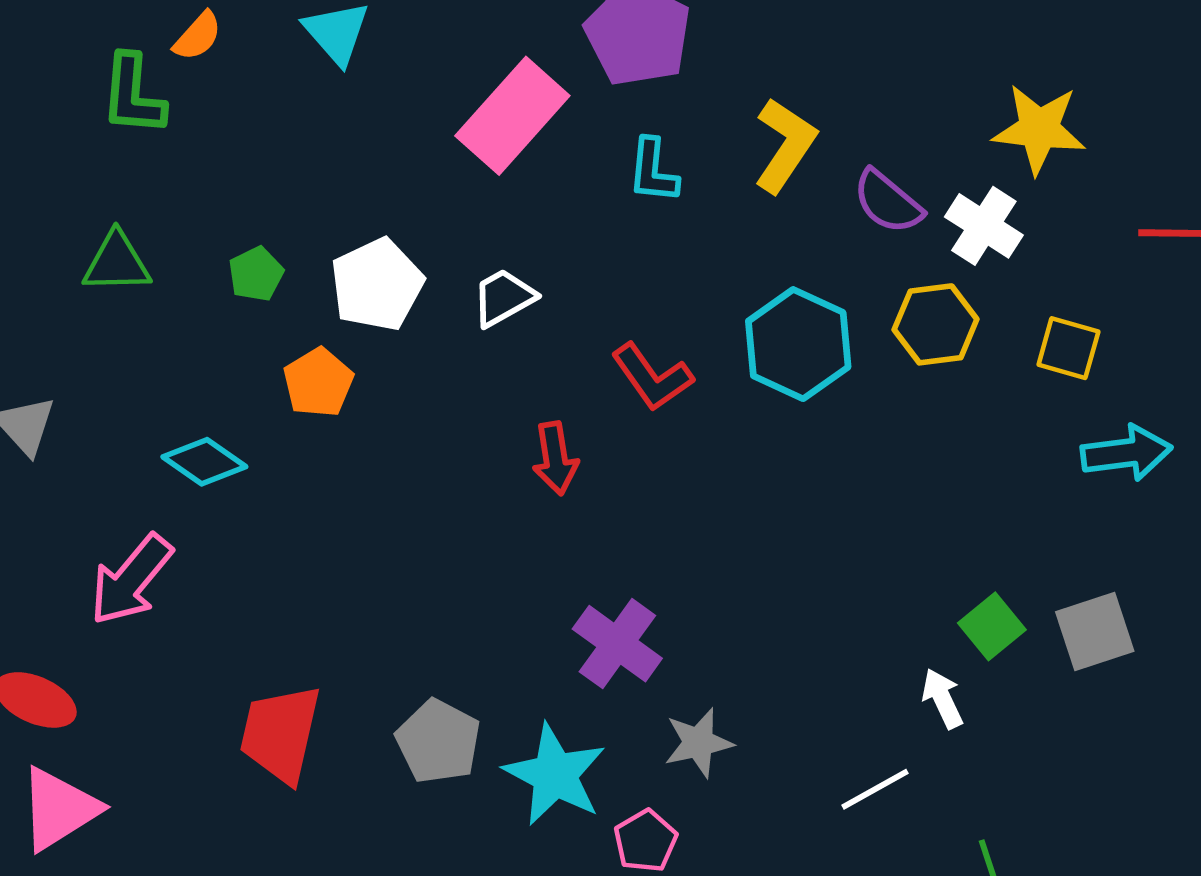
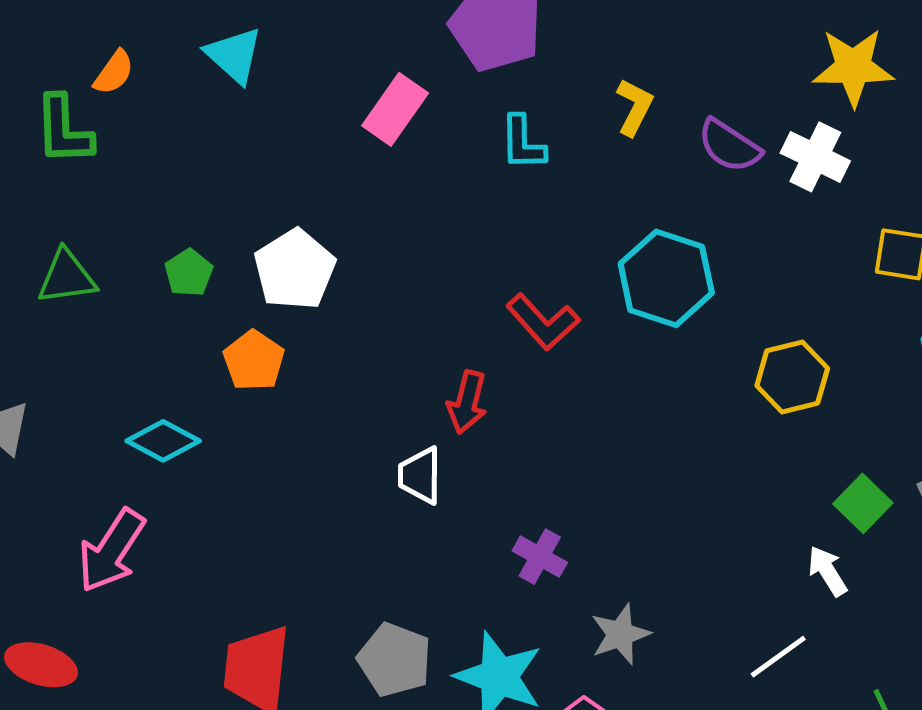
pink rectangle: (512, 116) -> (395, 109), size x0.7
yellow L-shape: (785, 145) -> (634, 107), size x0.7
white trapezoid: (504, 298) -> (420, 476), moved, turned -54
yellow hexagon: (936, 324) -> (792, 377), moved
red arrow: (555, 458) -> (467, 402), turned 30
purple cross: (617, 644) -> (540, 557), size x0.7

